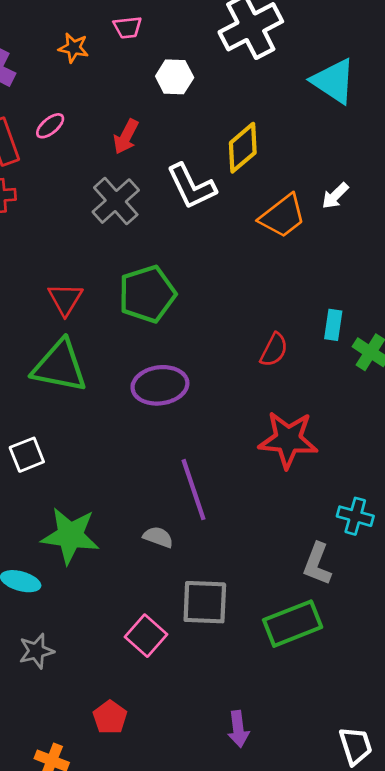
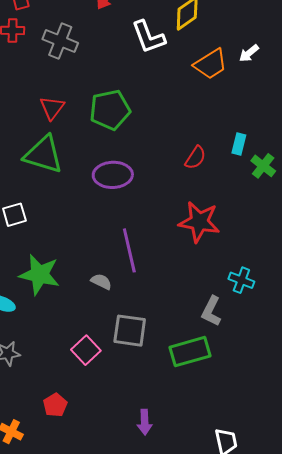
gray cross: (116, 201) -> (60, 41), moved, turned -32

